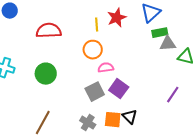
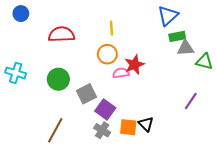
red star: (117, 18) -> (134, 65), moved
purple square: (119, 89) -> (105, 109), moved
gray square: (95, 92) -> (87, 94), moved

